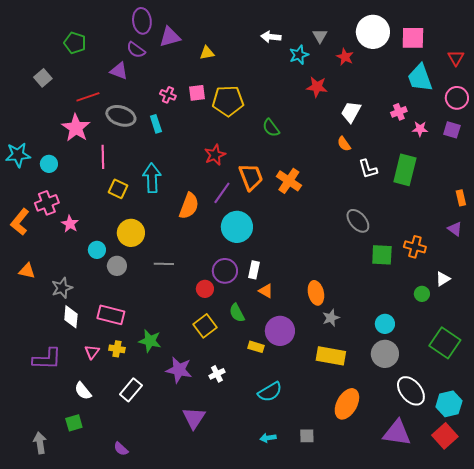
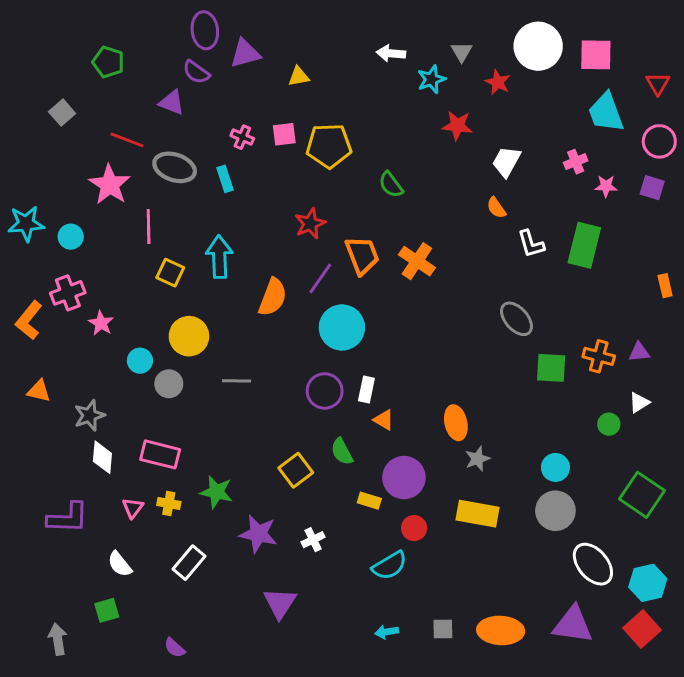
red line: (88, 97) -> (127, 140), turned 40
purple triangle: (455, 229) -> (639, 352), moved, turned -42
red circle: (205, 289) -> (414, 528), moved
orange ellipse: (347, 404) -> (501, 630), moved, turned 64

